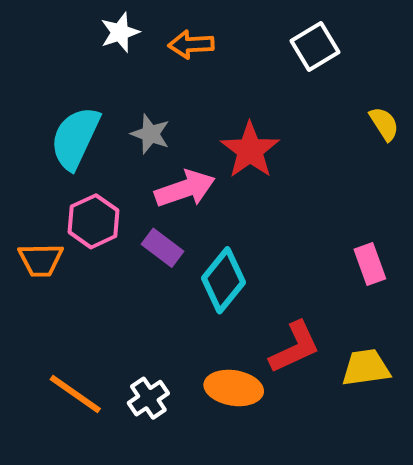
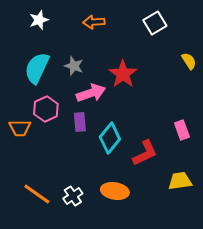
white star: (120, 32) -> (39, 20), moved
purple rectangle: (163, 248) -> (80, 122), turned 48
red L-shape: (295, 347) -> (145, 153), moved

